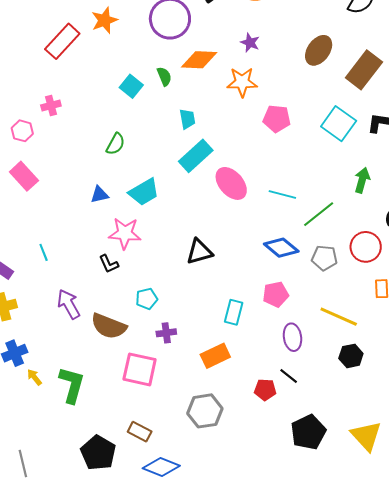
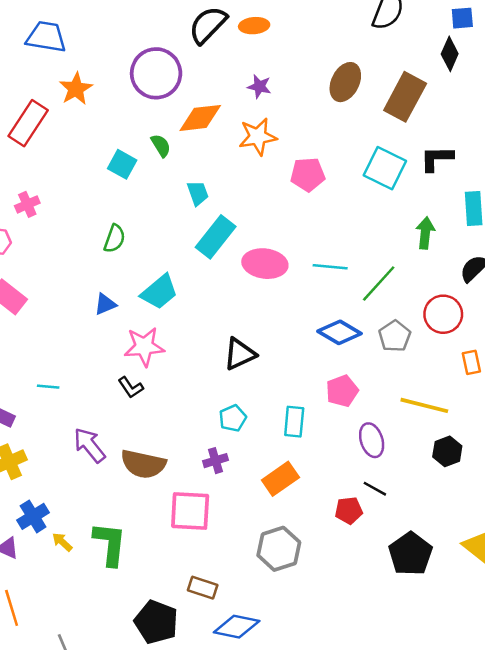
pink ellipse: (231, 183) -> (265, 264), turned -32
cyan line: (44, 252) -> (48, 387), turned -54
gray pentagon: (324, 258) -> (395, 336), turned -30
cyan pentagon: (147, 299) -> (233, 418), moved

